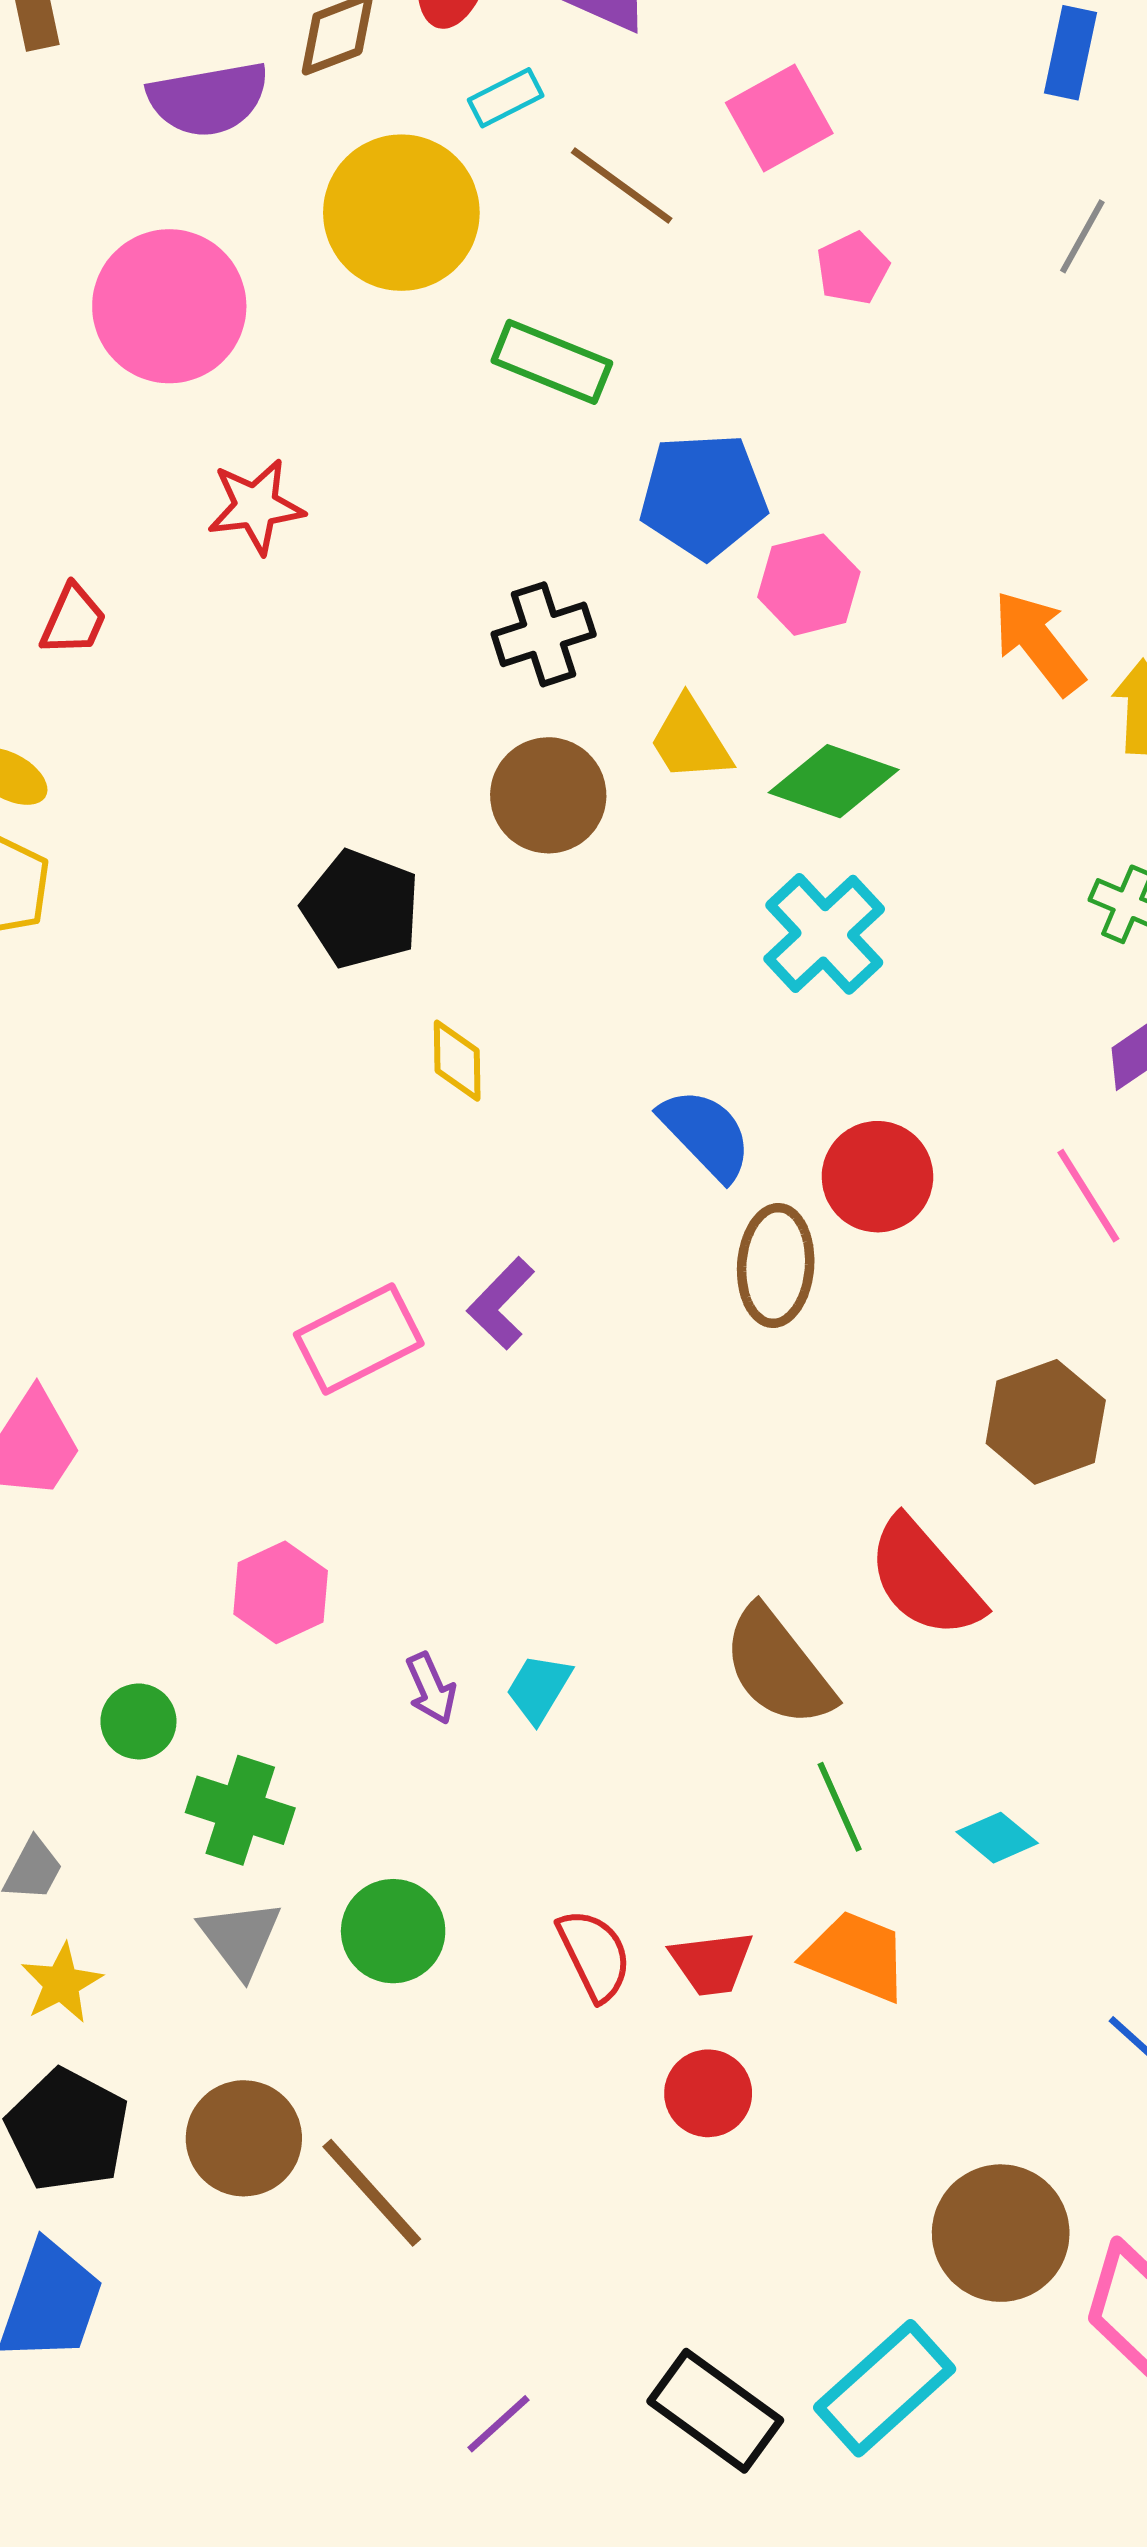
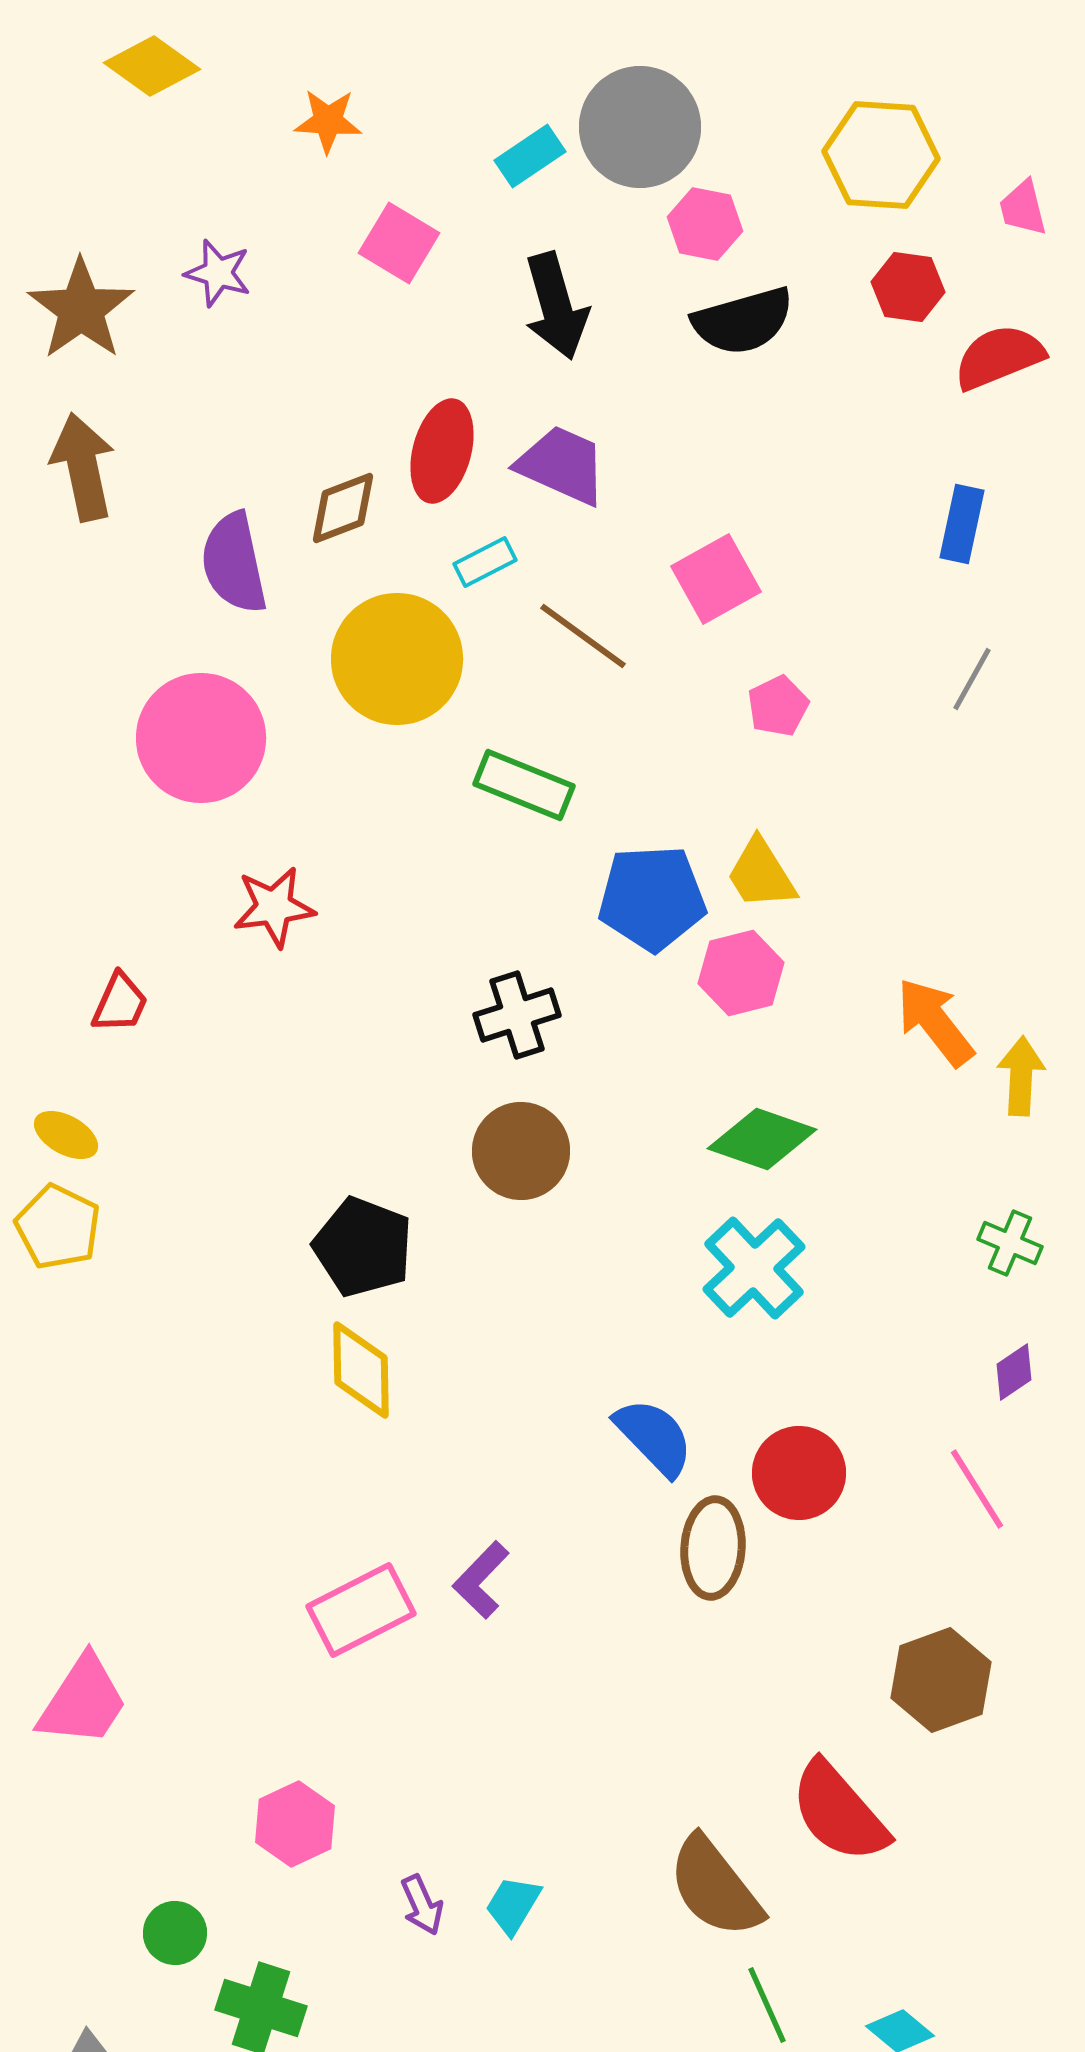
purple semicircle: (208, 99) -> (234, 563), turned 88
yellow trapezoid: (690, 740) -> (761, 874), moved
yellow diamond: (457, 1061) -> (361, 1370), moved, size x1.4

